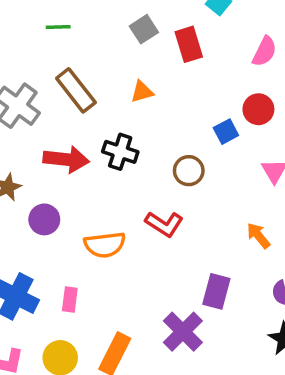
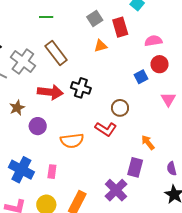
pink semicircle: (265, 51) -> (153, 41), moved, turned -126
orange triangle: (142, 92) -> (101, 46), moved
brown circle: (189, 171) -> (120, 108), moved
orange arrow: (258, 236) -> (148, 142), moved

